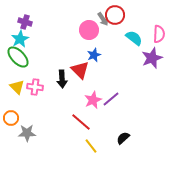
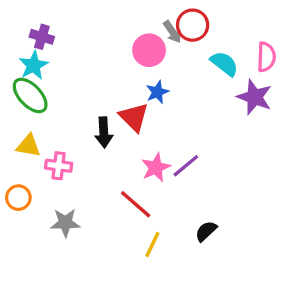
purple star: (152, 58) -> (255, 97), turned -30
yellow triangle: (17, 87) -> (28, 146), turned -35
pink cross: (35, 87) -> (59, 166), moved
gray star: (27, 133) -> (65, 223), moved
yellow line: (91, 146) -> (152, 244), turned 63

